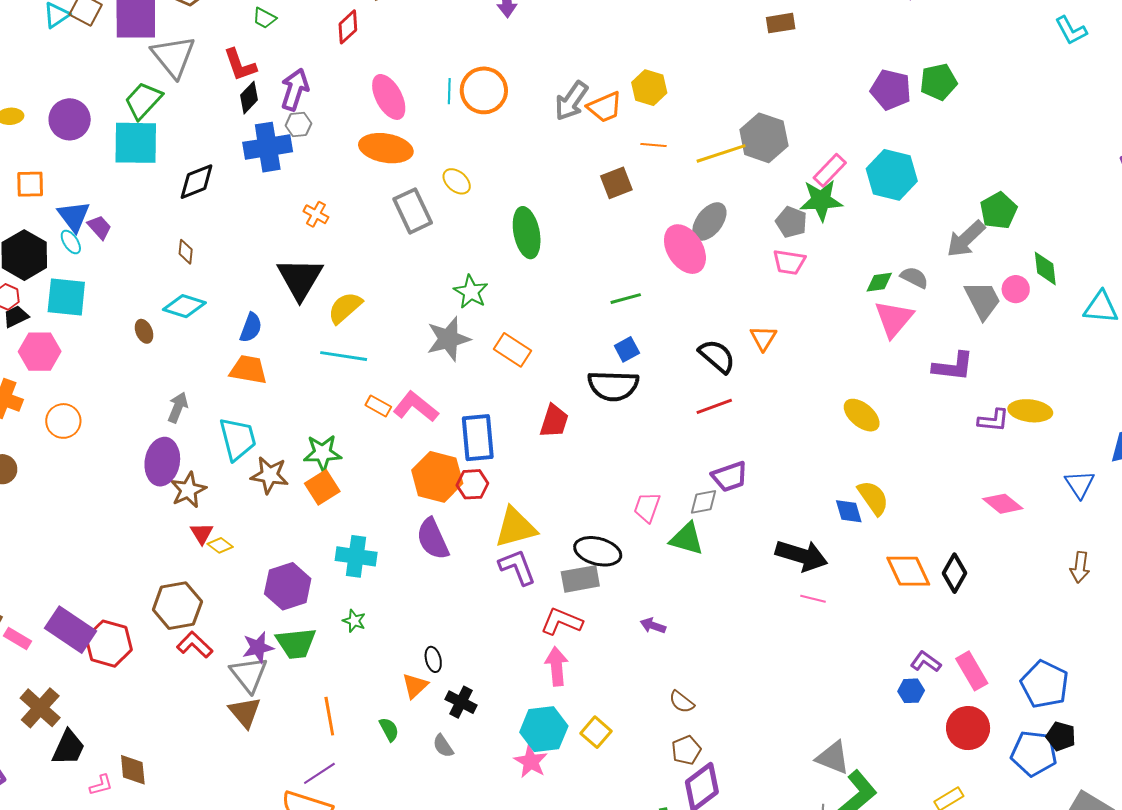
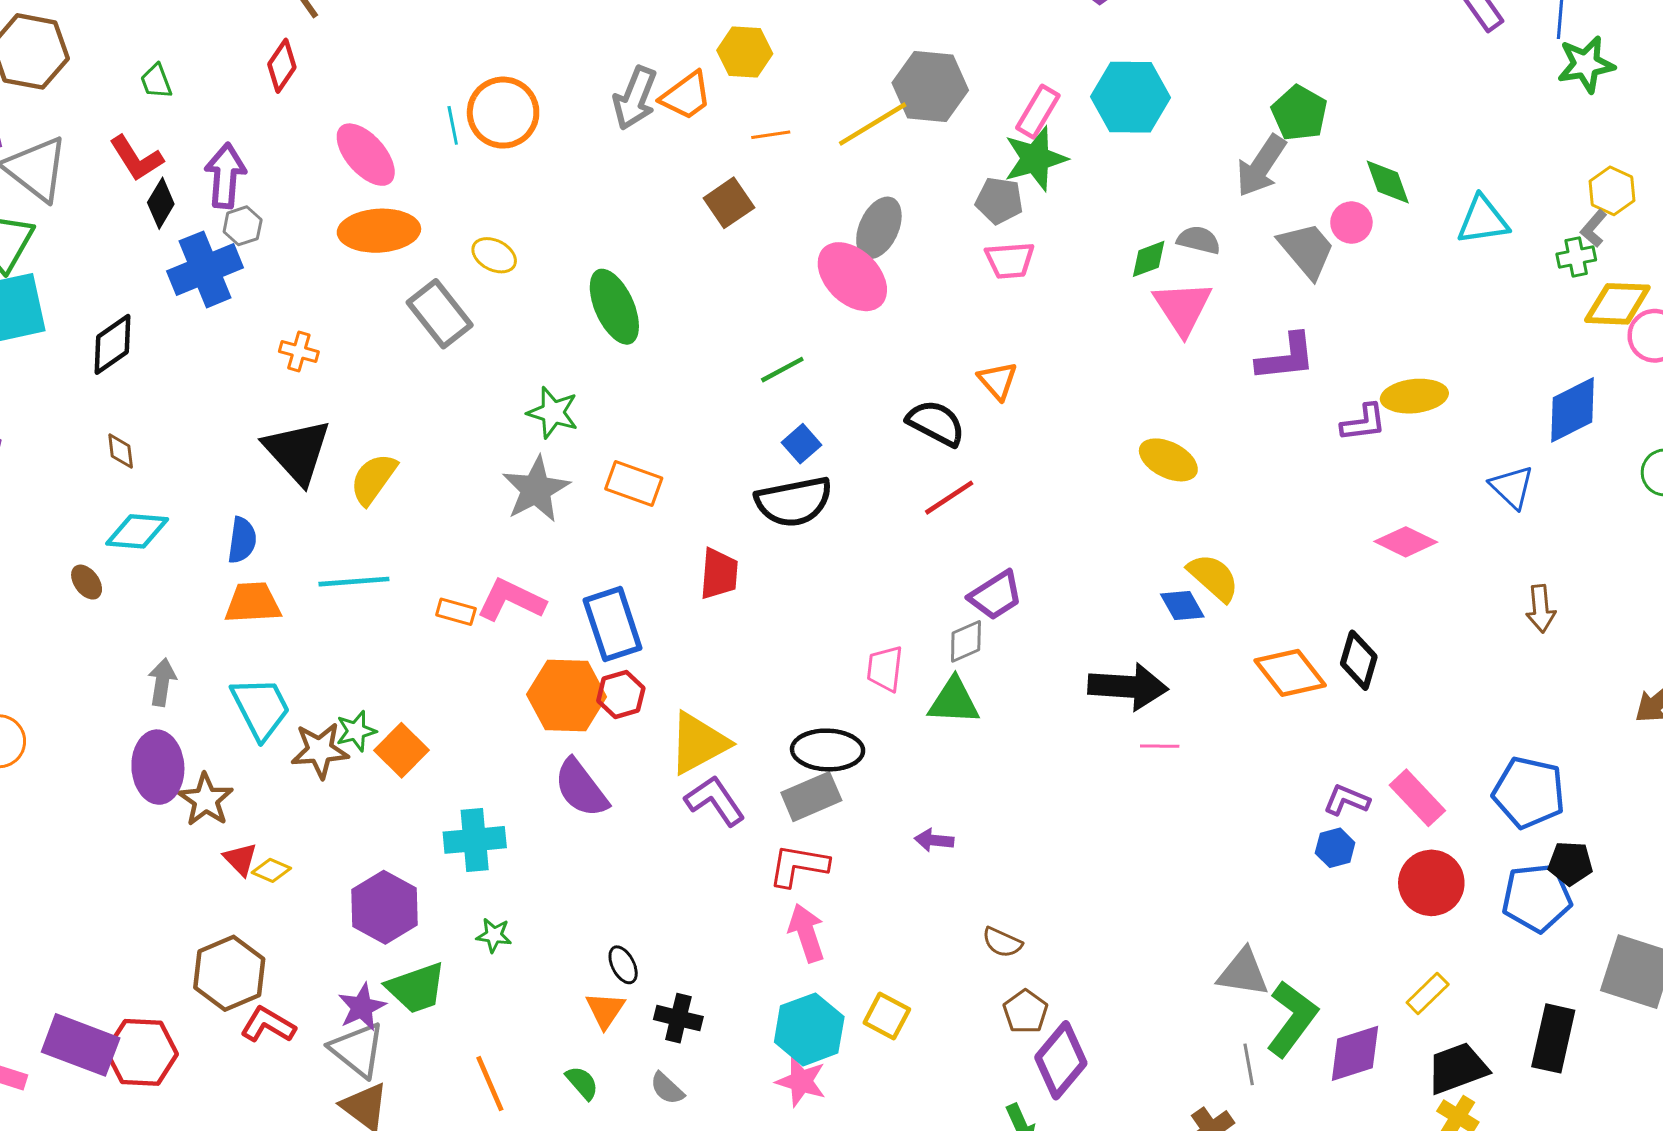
green trapezoid: (264, 18) -> (156, 81), turned 55
cyan line: (344, 356) -> (354, 582), moved
green star: (322, 453) -> (356, 731), moved, size x0.7

